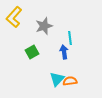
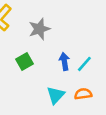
cyan line: (70, 38) -> (84, 64), moved, turned 48
orange semicircle: (70, 81) -> (83, 94), moved

